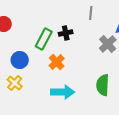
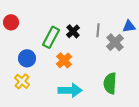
gray line: (91, 13) -> (98, 30), moved
black cross: (66, 33) -> (73, 31), turned -32

